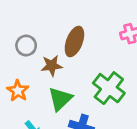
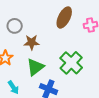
brown ellipse: (74, 42) -> (64, 17), moved

